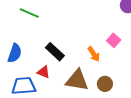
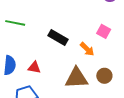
black rectangle: (55, 52) -> (58, 37), moved
red triangle: (44, 72) -> (34, 68), moved

